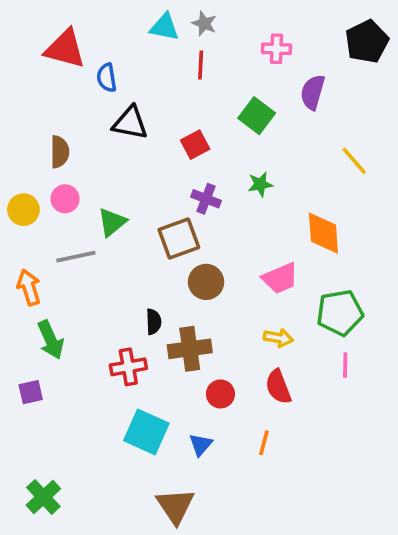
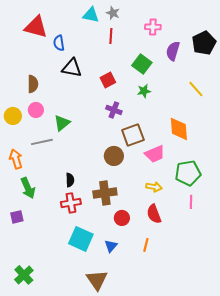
black pentagon: (367, 42) -> (204, 43), moved
green star: (260, 184) -> (144, 91), moved
brown square: (179, 239) -> (133, 135), moved
black semicircle: (154, 322) -> (70, 180), moved

